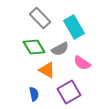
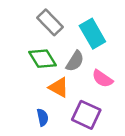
gray semicircle: (60, 49) -> (75, 61), turned -30
purple square: (69, 92) -> (86, 115), turned -35

